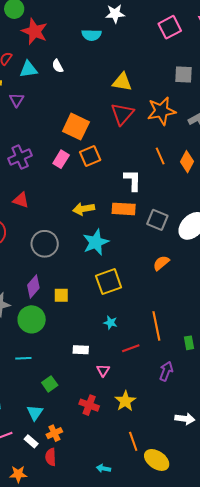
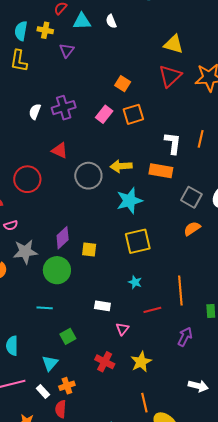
orange square: (76, 127) -> (123, 84), size x0.6
orange line: (160, 156) -> (201, 139), moved, turned 30
gray square: (157, 220) -> (191, 197), moved
gray circle: (45, 244) -> (88, 176), moved

